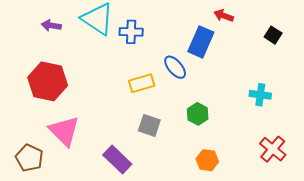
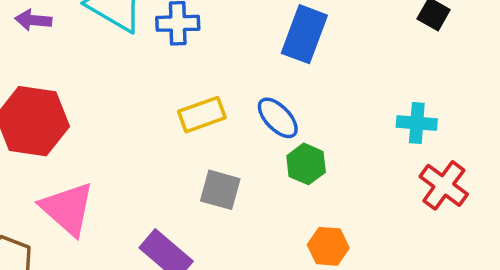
blue ellipse: (175, 67) -> (278, 118), moved
red cross: (273, 149) -> (444, 185), moved

